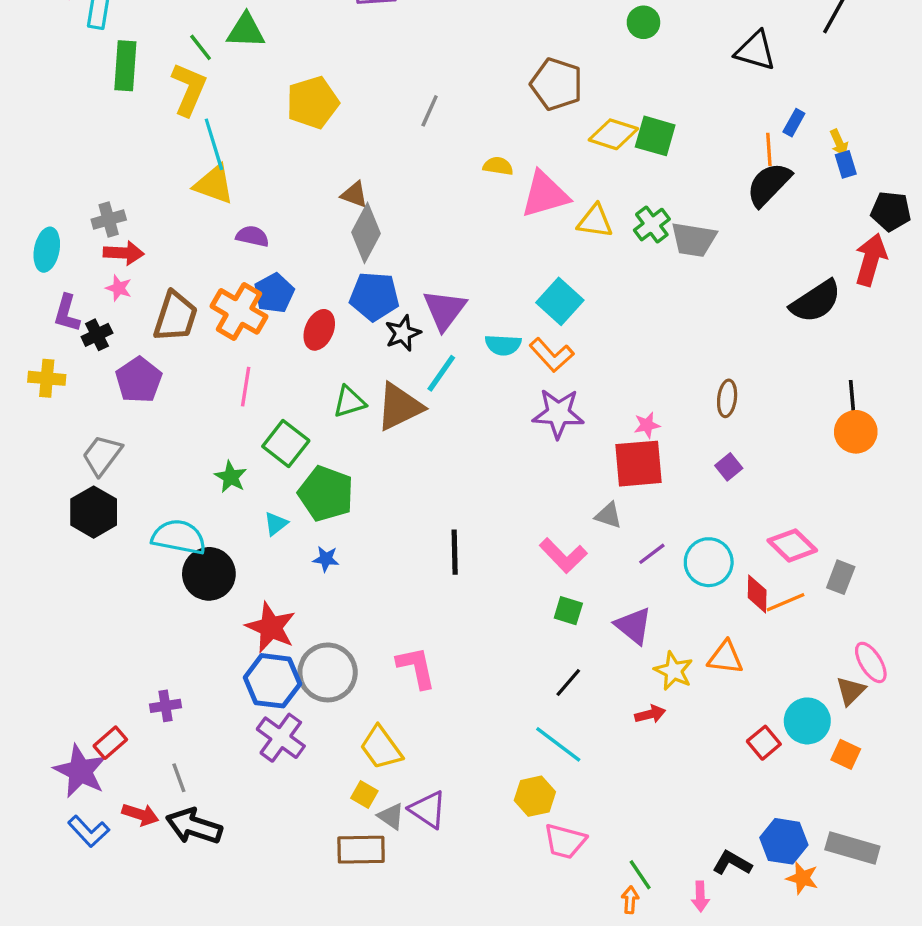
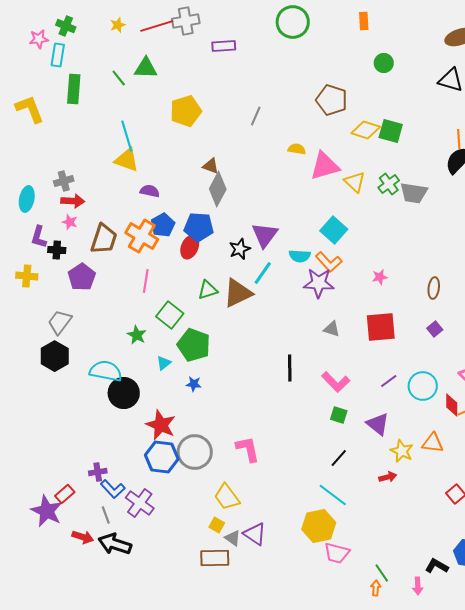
yellow L-shape: (189, 89) -> (30, 109), moved, turned -44
yellow triangle: (595, 221) -> (355, 182), turned 35
blue pentagon: (374, 296) -> (199, 227), moved
black cross: (97, 335) -> (57, 250), turned 30
purple star: (558, 413) -> (319, 283), moved
pink star: (647, 425) -> (380, 277), moved
gray triangle: (608, 515) -> (332, 329), moved
black line: (455, 552) -> (290, 368), moved
purple cross: (281, 738) -> (140, 503), moved
yellow hexagon: (535, 796) -> (319, 526), size x1.4
blue L-shape: (89, 831) -> (113, 489), moved

